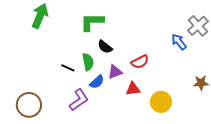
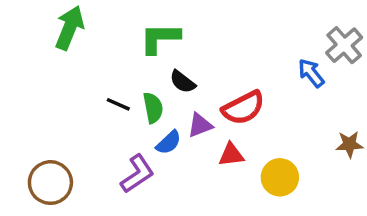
red semicircle: (140, 62) -> (243, 108), size x1.4
black line: (68, 68) -> (118, 104), moved

